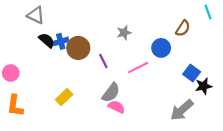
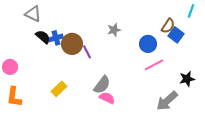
cyan line: (208, 12) -> (191, 11), turned 40
purple line: (103, 61) -> (87, 52), moved
pink line: (138, 68) -> (154, 65), moved
blue square: (192, 73) -> (176, 35), moved

